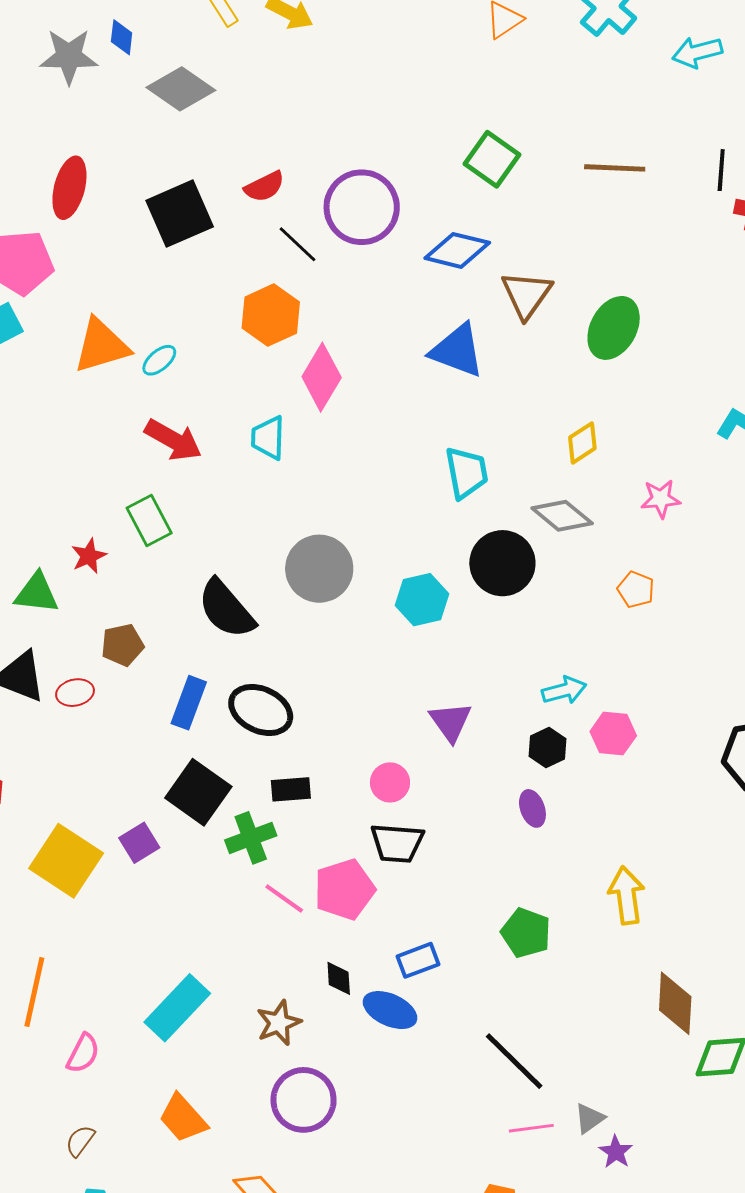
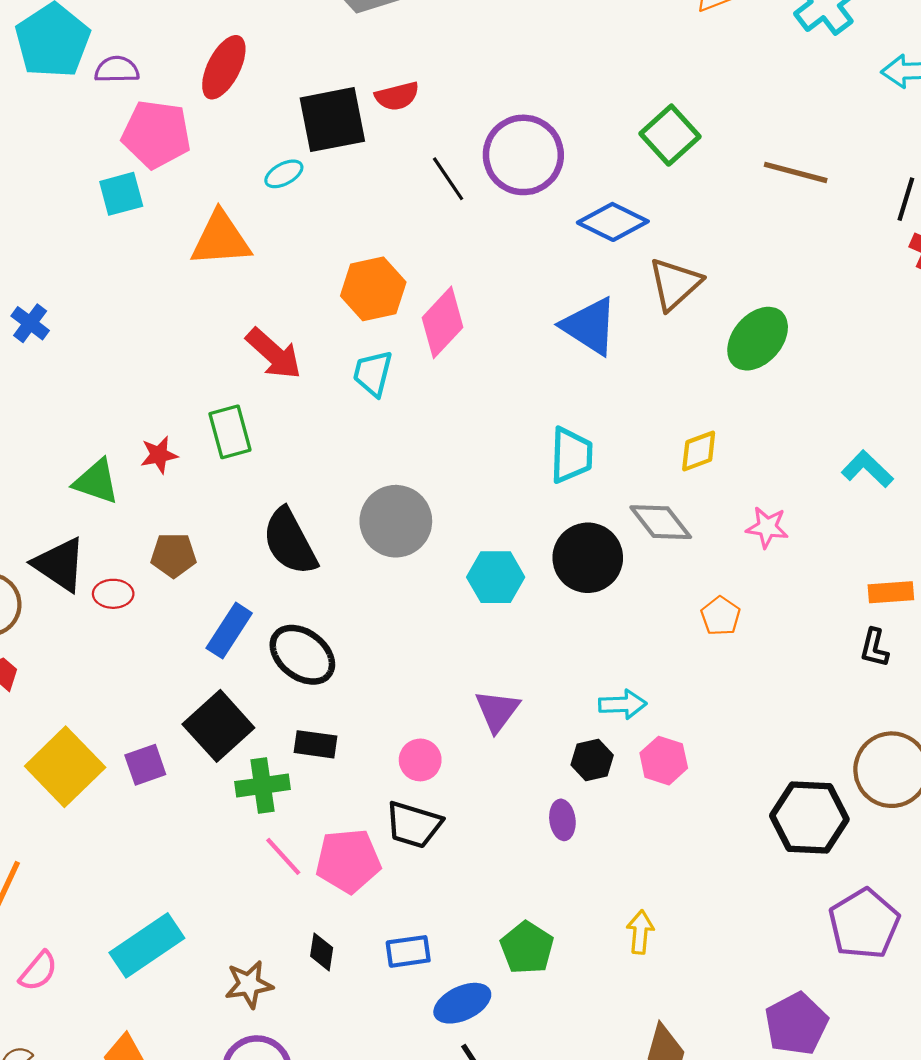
red semicircle: (264, 187) -> (397, 96), moved
orange hexagon: (271, 315) -> (373, 289), moved
cyan ellipse: (159, 360) -> (284, 174), moved
yellow arrow: (627, 895) -> (640, 932), size x0.7
blue ellipse: (390, 1010) -> (462, 1003), moved, turned -62

